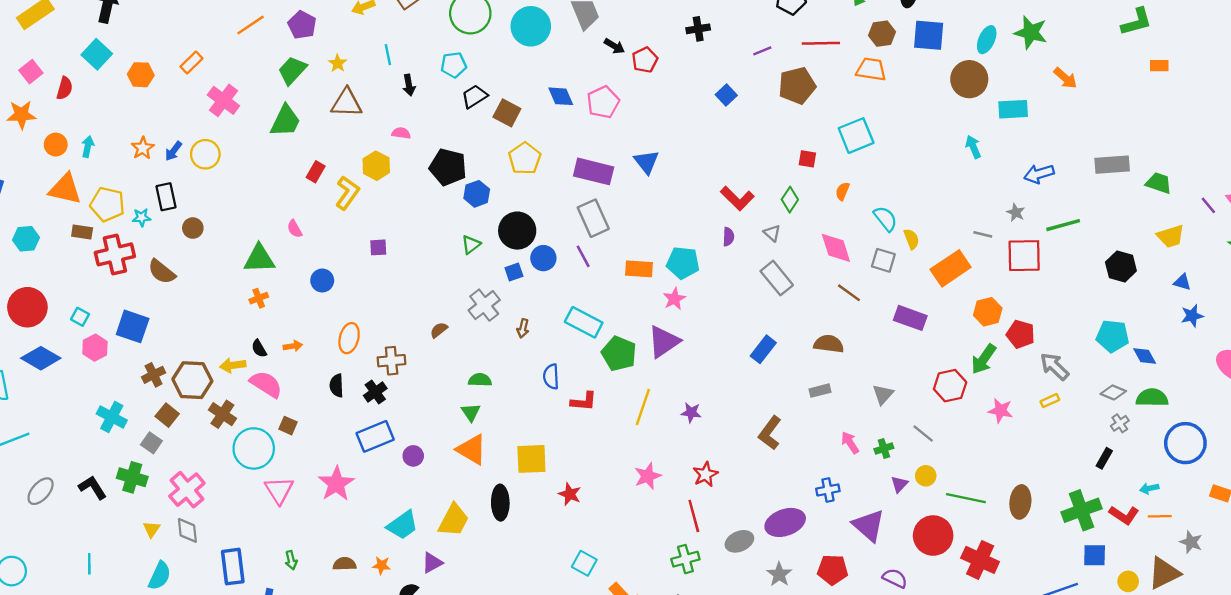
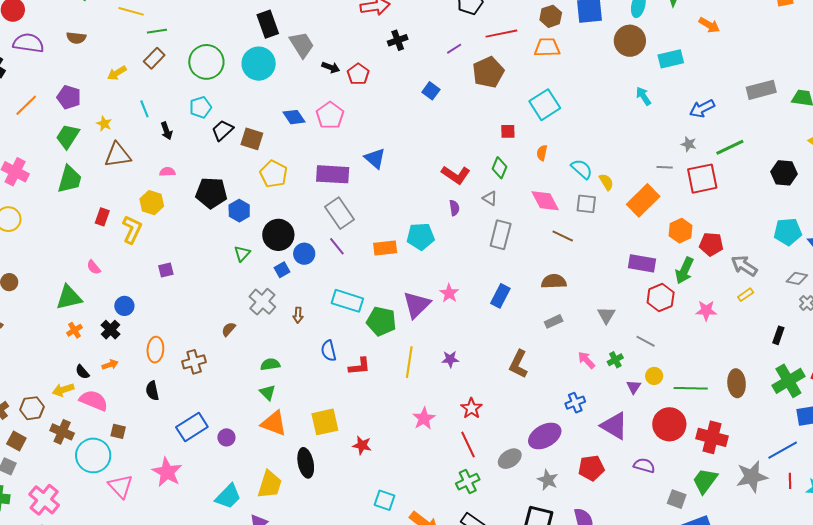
gray rectangle: (777, 278) -> (501, 235), turned 64
pink star: (674, 299) -> (449, 293), moved
purple rectangle: (910, 318) -> (642, 263), moved
brown hexagon: (192, 380) -> (32, 408), size x0.7
black cross: (375, 392) -> (110, 330), moved
black rectangle: (1104, 458) -> (778, 335), moved

